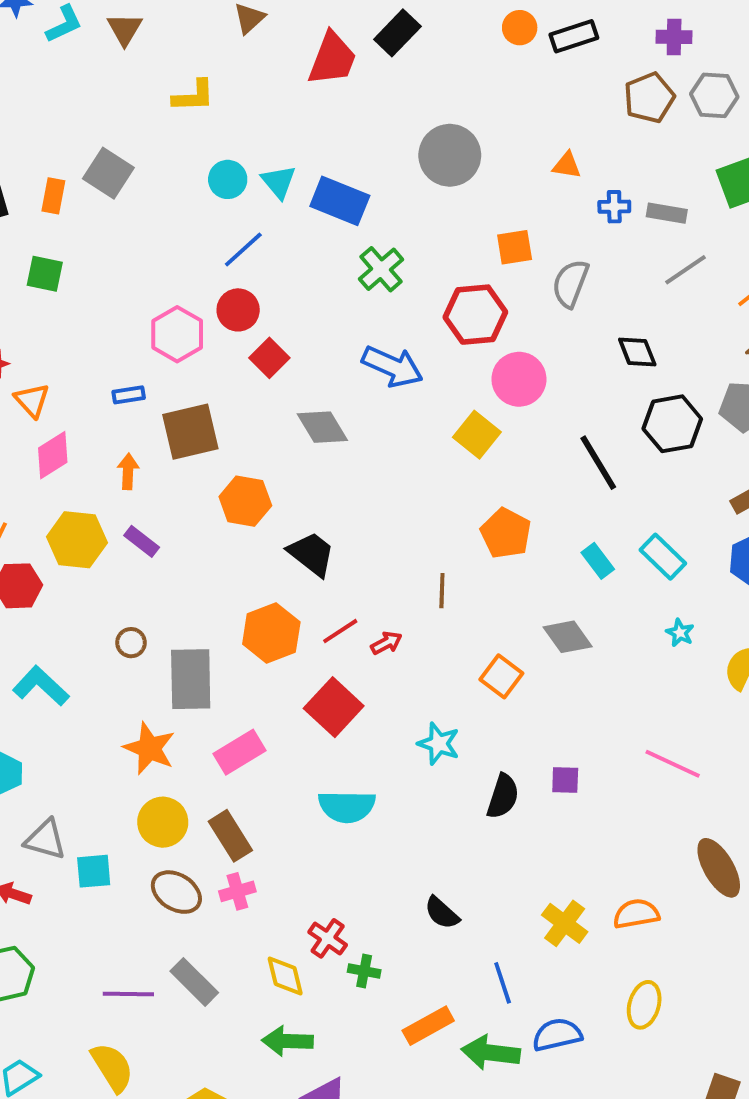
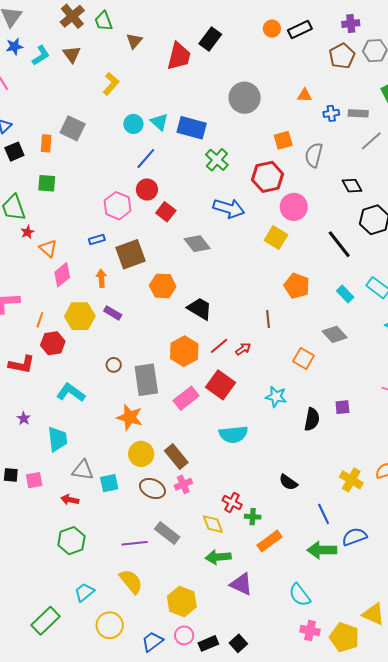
yellow L-shape: (194, 96) -> (111, 84), turned -40
pink rectangle: (239, 752) -> (186, 398), moved
orange rectangle: (428, 1026) -> (270, 541), moved

